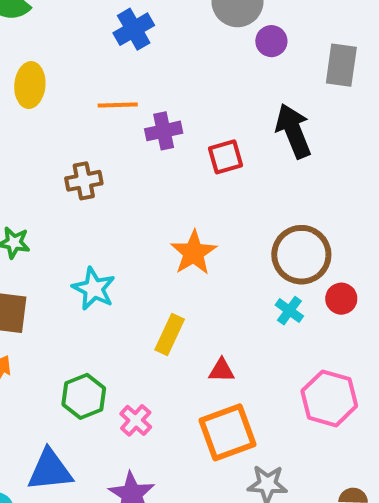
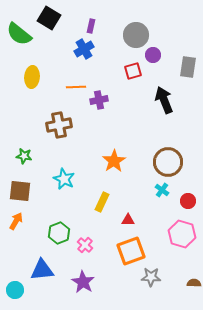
red square: (226, 157) -> (133, 71), moved
brown cross: (84, 181) -> (59, 125), size x1.4
red circle: (341, 299) -> (188, 201), moved

